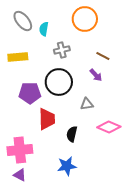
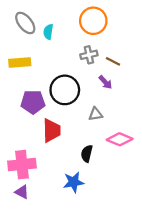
gray cross: (62, 50) -> (89, 55), moved
black semicircle: (72, 134) -> (87, 154), moved

